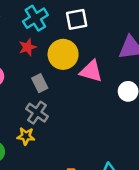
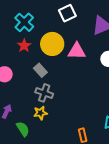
white square: (77, 19) -> (67, 13), moved

